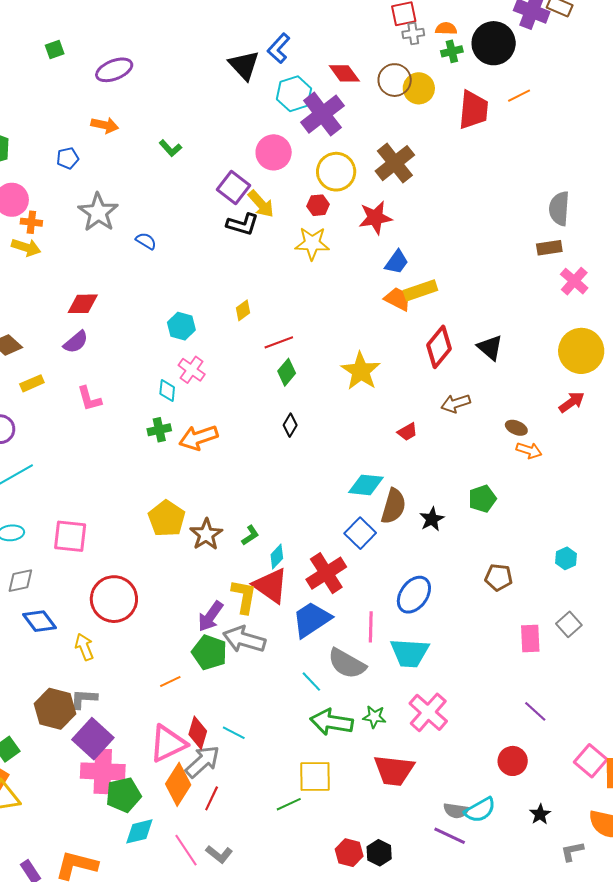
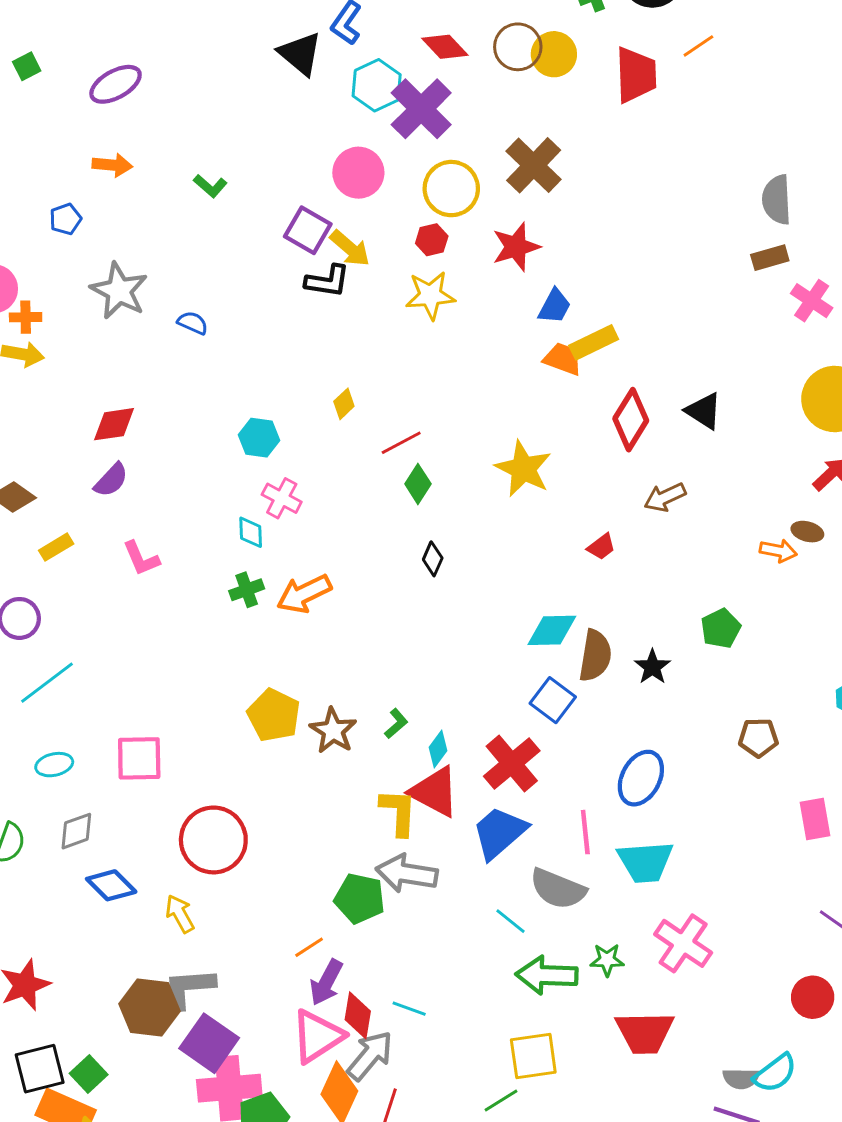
brown ellipse: (516, 428) -> (807, 532), moved
purple arrow: (210, 616) -> (326, 982), moved
gray L-shape: (84, 699) -> (189, 988), size x1.4

